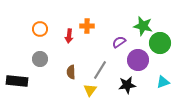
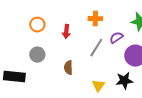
orange cross: (87, 26) -> (95, 19), moved
gray line: (100, 70) -> (96, 48), moved
yellow triangle: (90, 90) -> (98, 86), moved

